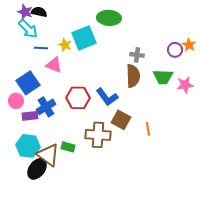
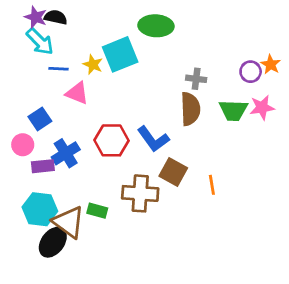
blue square: (28, 83) -> (40, 119), size x0.7
pink star: (185, 85) -> (262, 107), moved

